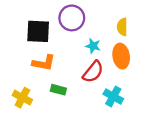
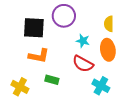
red semicircle: (93, 72) -> (83, 64), turned 80

